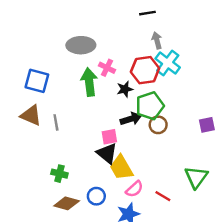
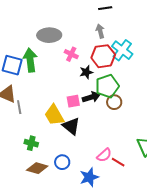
gray arrow: (157, 40) -> (100, 31), moved
green arrow: (89, 82) -> (30, 60), moved
gray line: (56, 122) -> (19, 107), moved
pink square: (109, 137) -> (73, 101), moved
yellow trapezoid: (121, 168) -> (54, 115), moved
pink semicircle: (134, 189) -> (104, 155), moved

